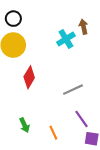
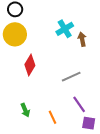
brown arrow: (84, 27) -> (82, 39), moved

